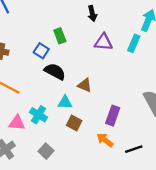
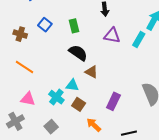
blue square: (41, 51) -> (45, 25), moved
black semicircle: (55, 72) -> (78, 53), moved
cyan cross: (39, 115) -> (56, 97), moved
orange arrow: (105, 140) -> (94, 125), moved

